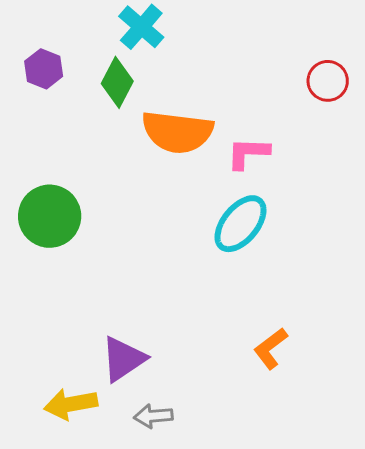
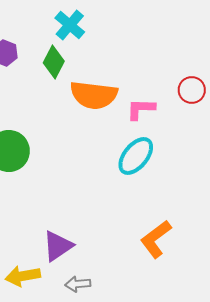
red circle: (328, 81) -> (192, 90), moved
orange L-shape: (271, 348) -> (156, 239), size x1.4

